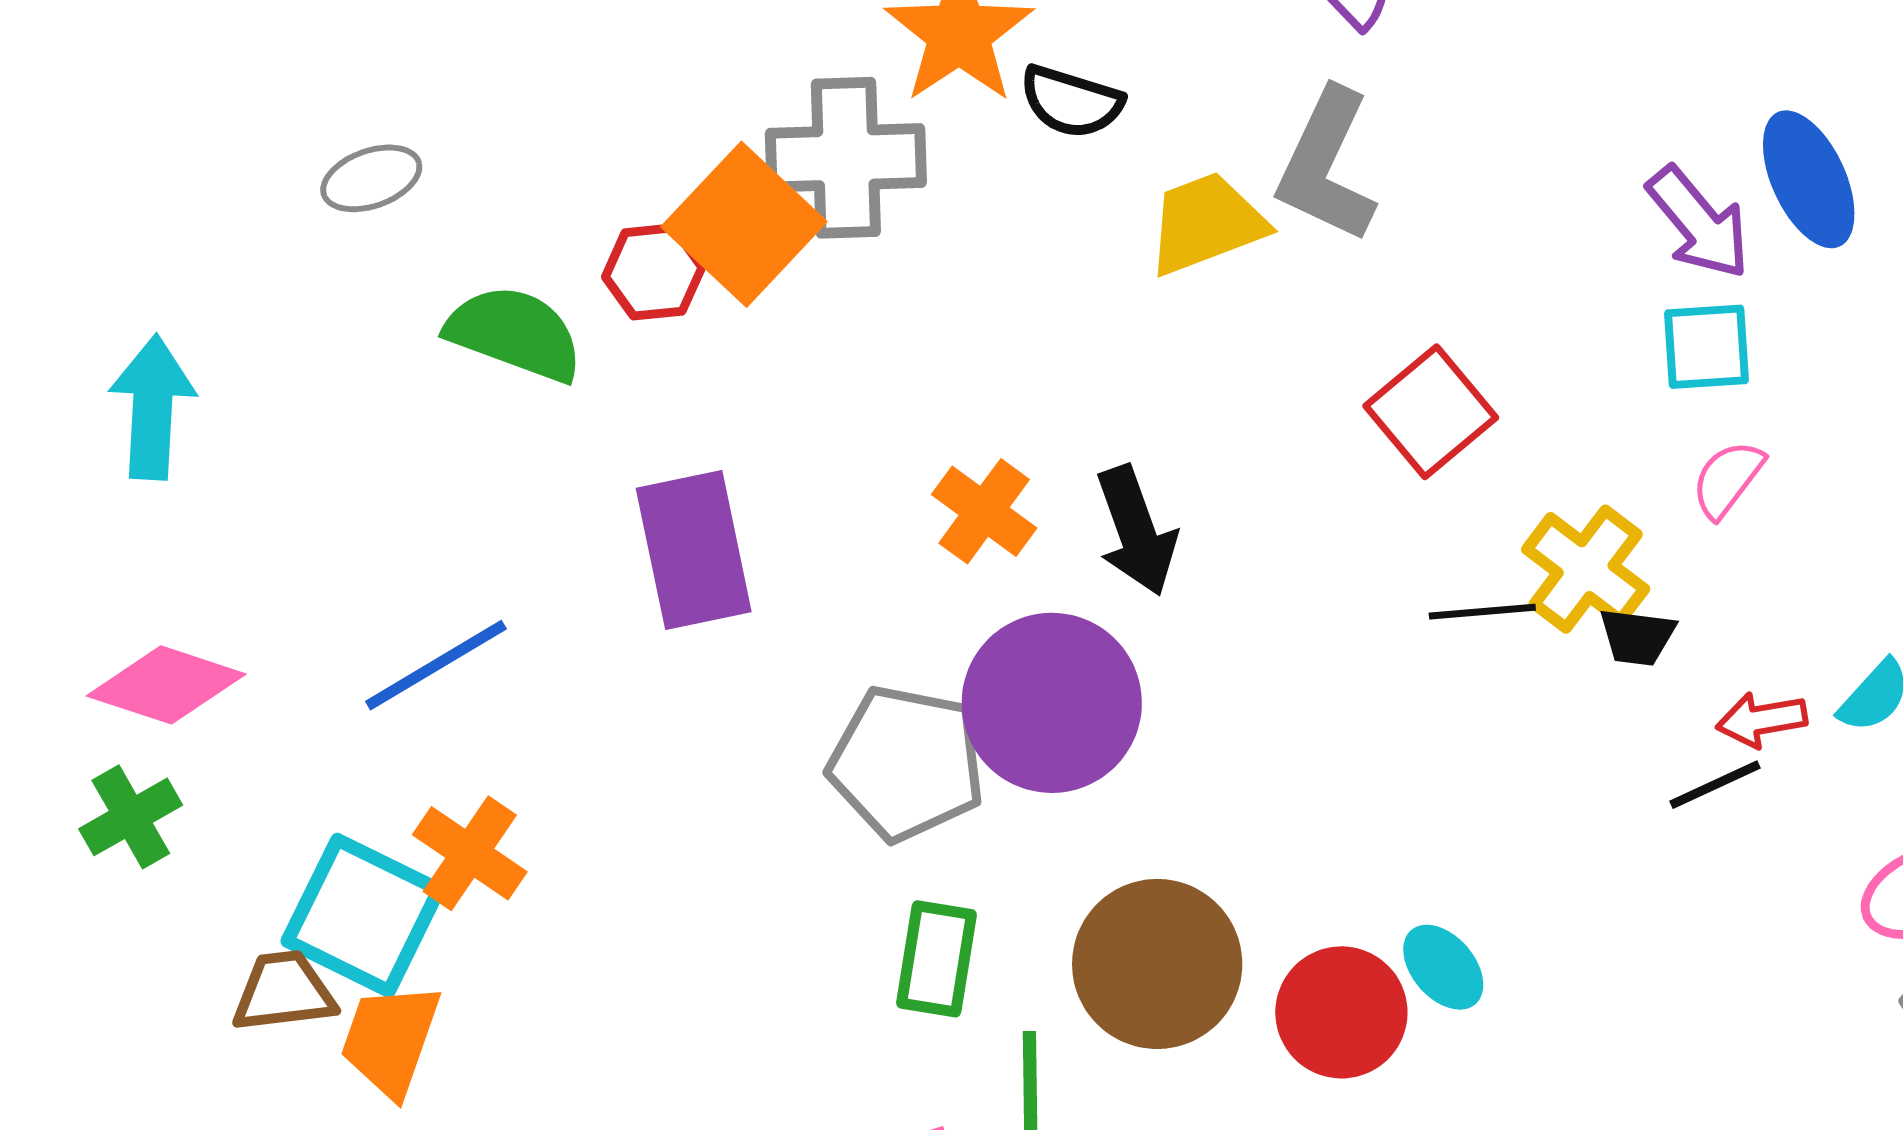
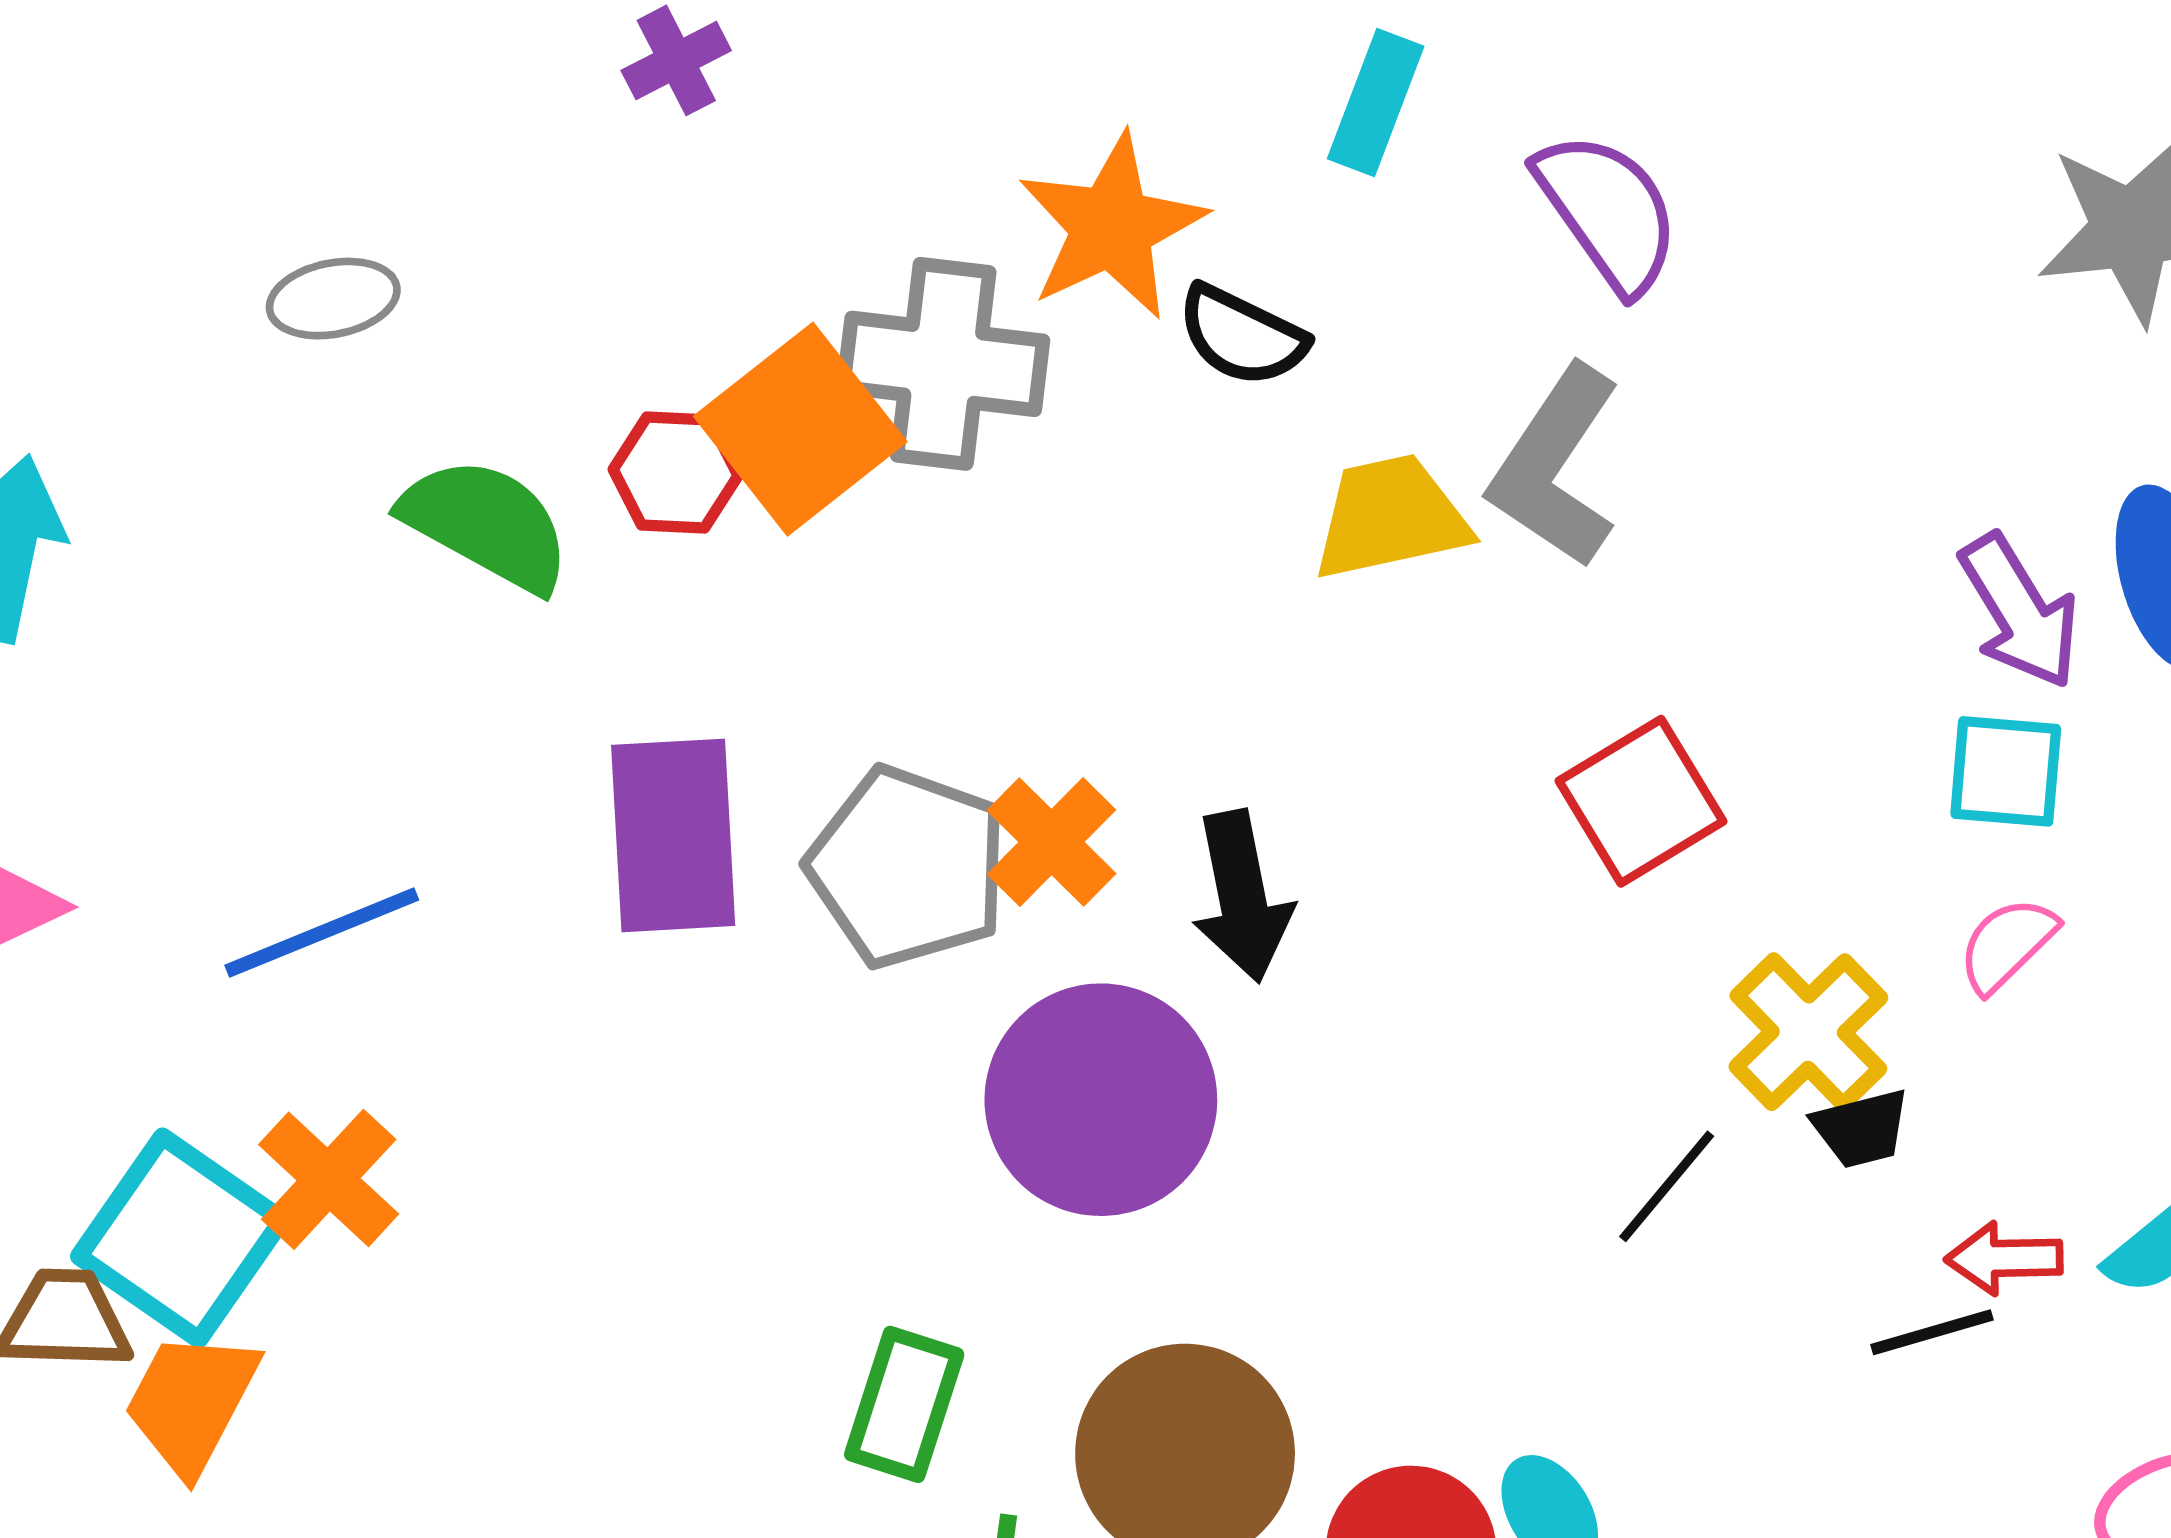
black line: (1482, 612) -> (1667, 1186), moved, turned -54
black trapezoid: (1637, 637) -> (1861, 1128), turned -30
gray pentagon: (907, 763) -> (908, 867), moved

